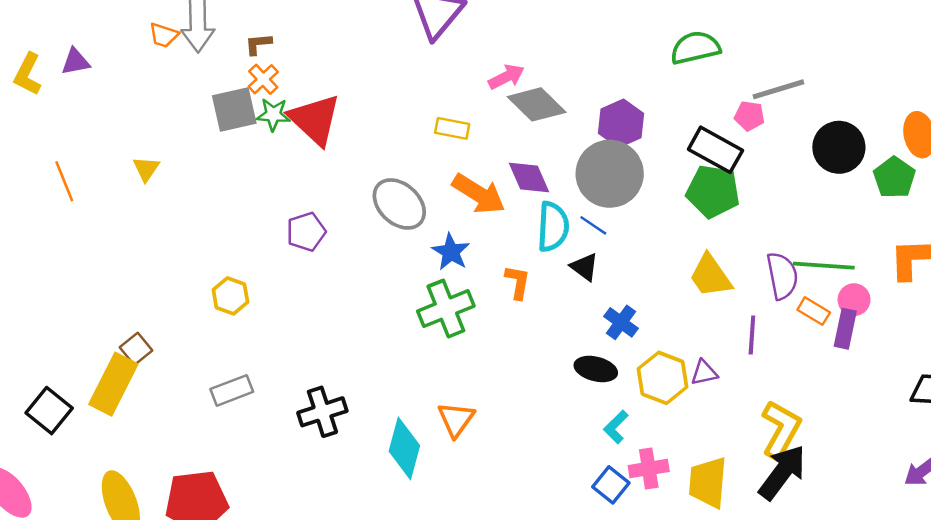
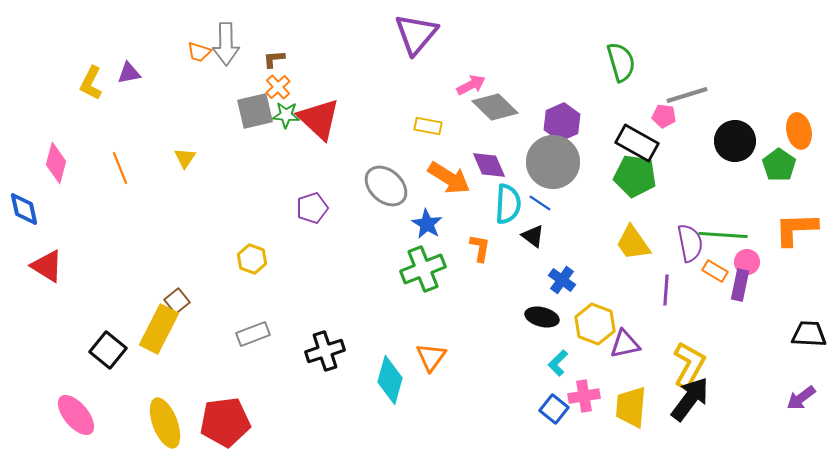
green semicircle: (695, 48) -> (621, 62), turned 87
purple triangle: (704, 373) -> (625, 344), moved, size x1.4

